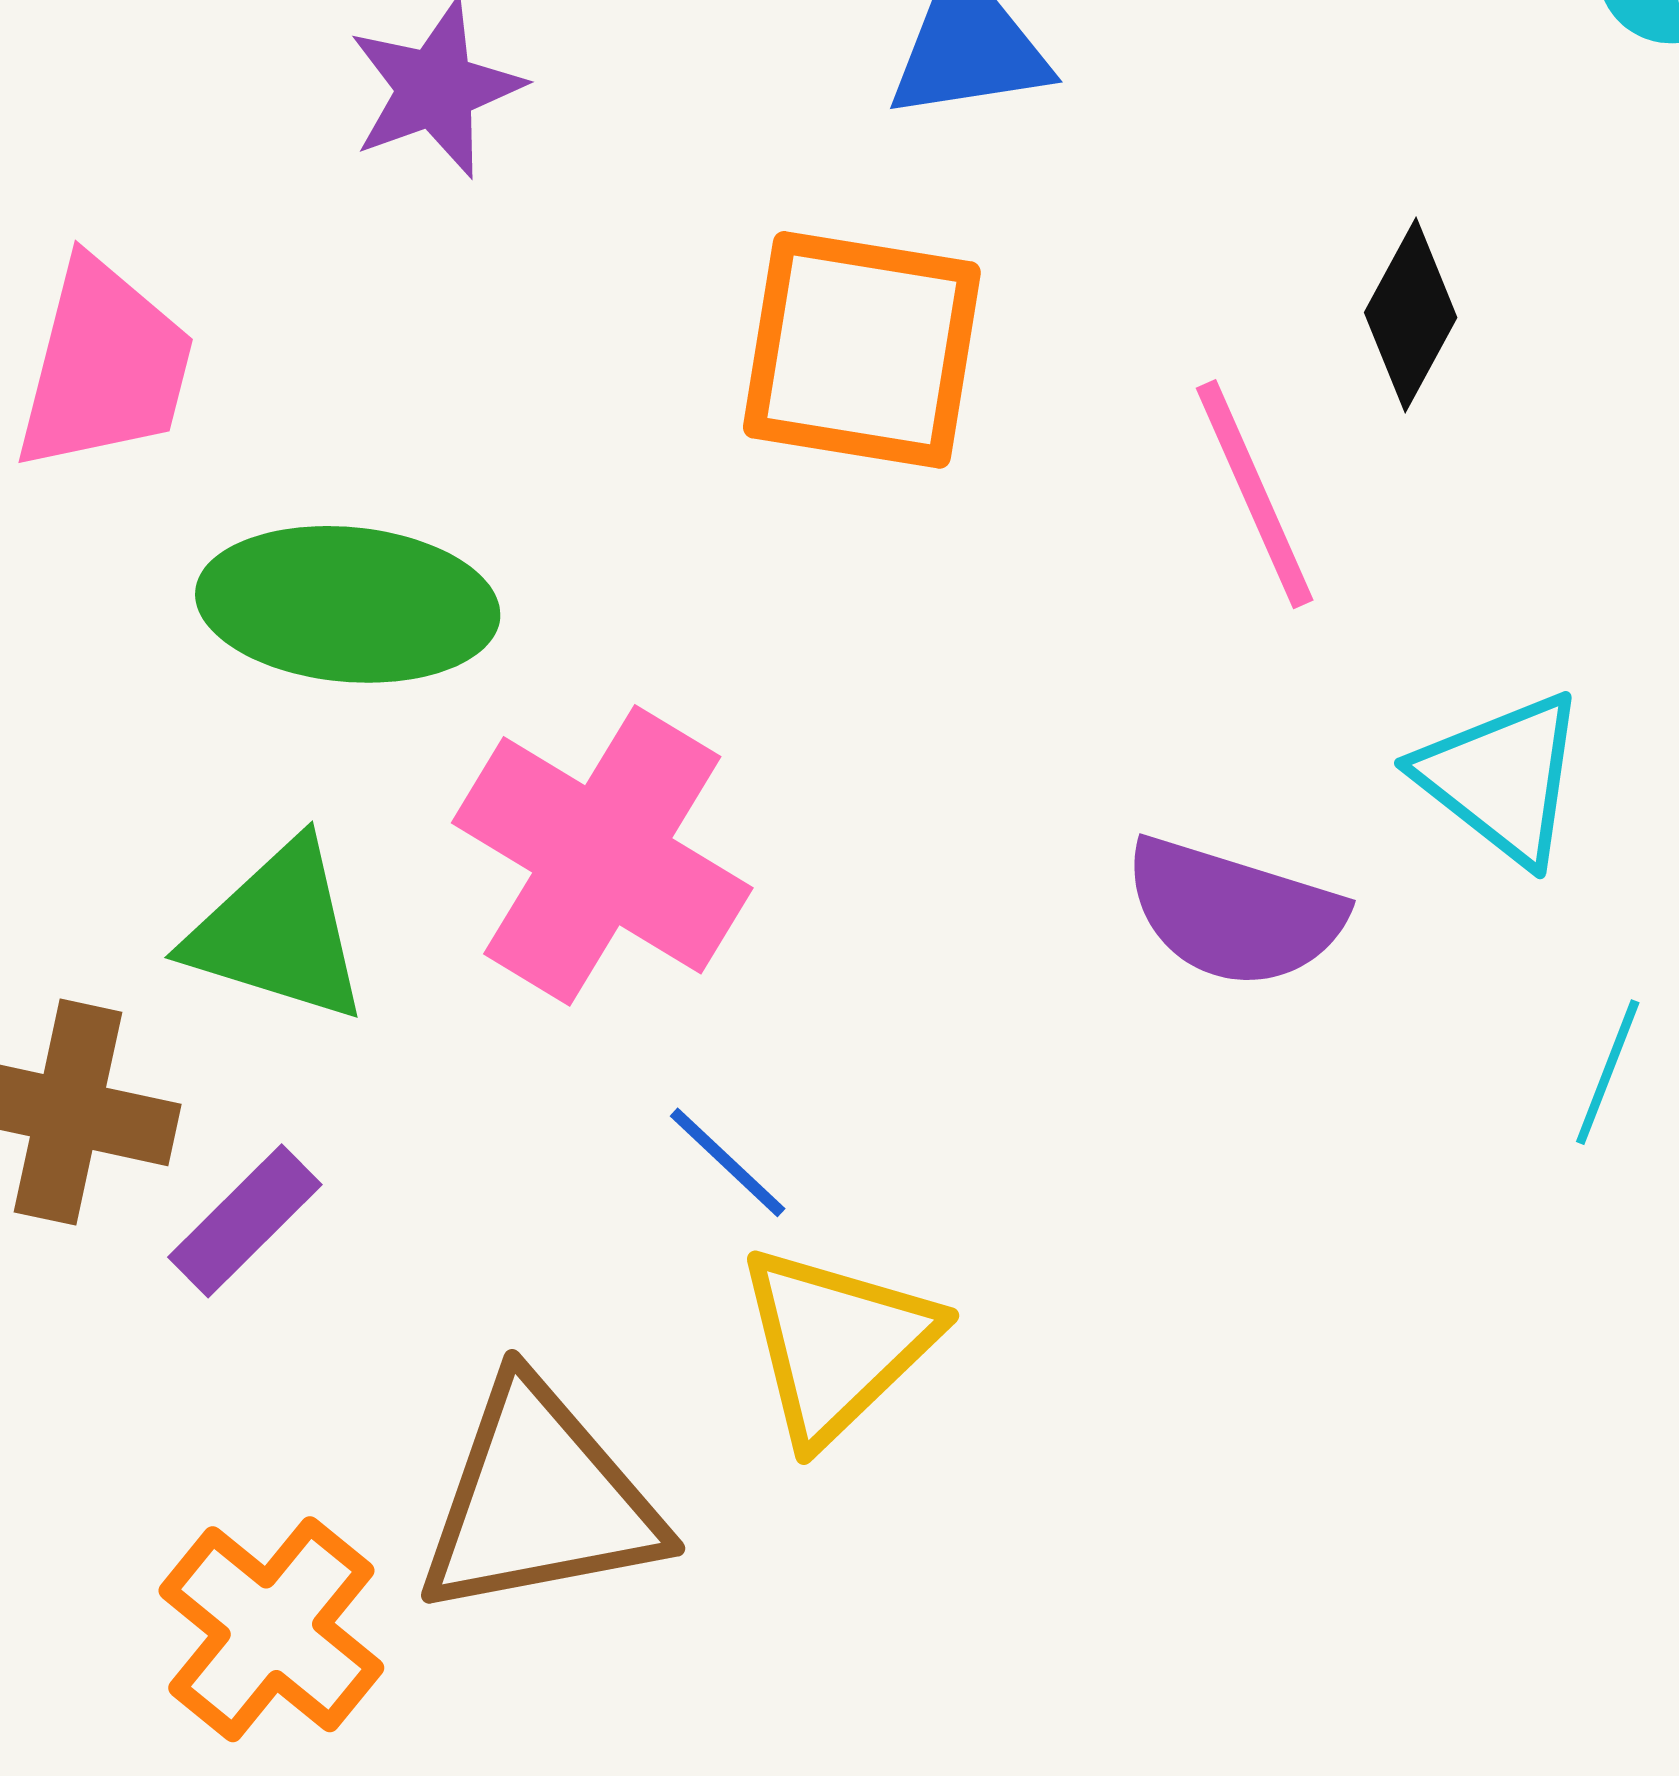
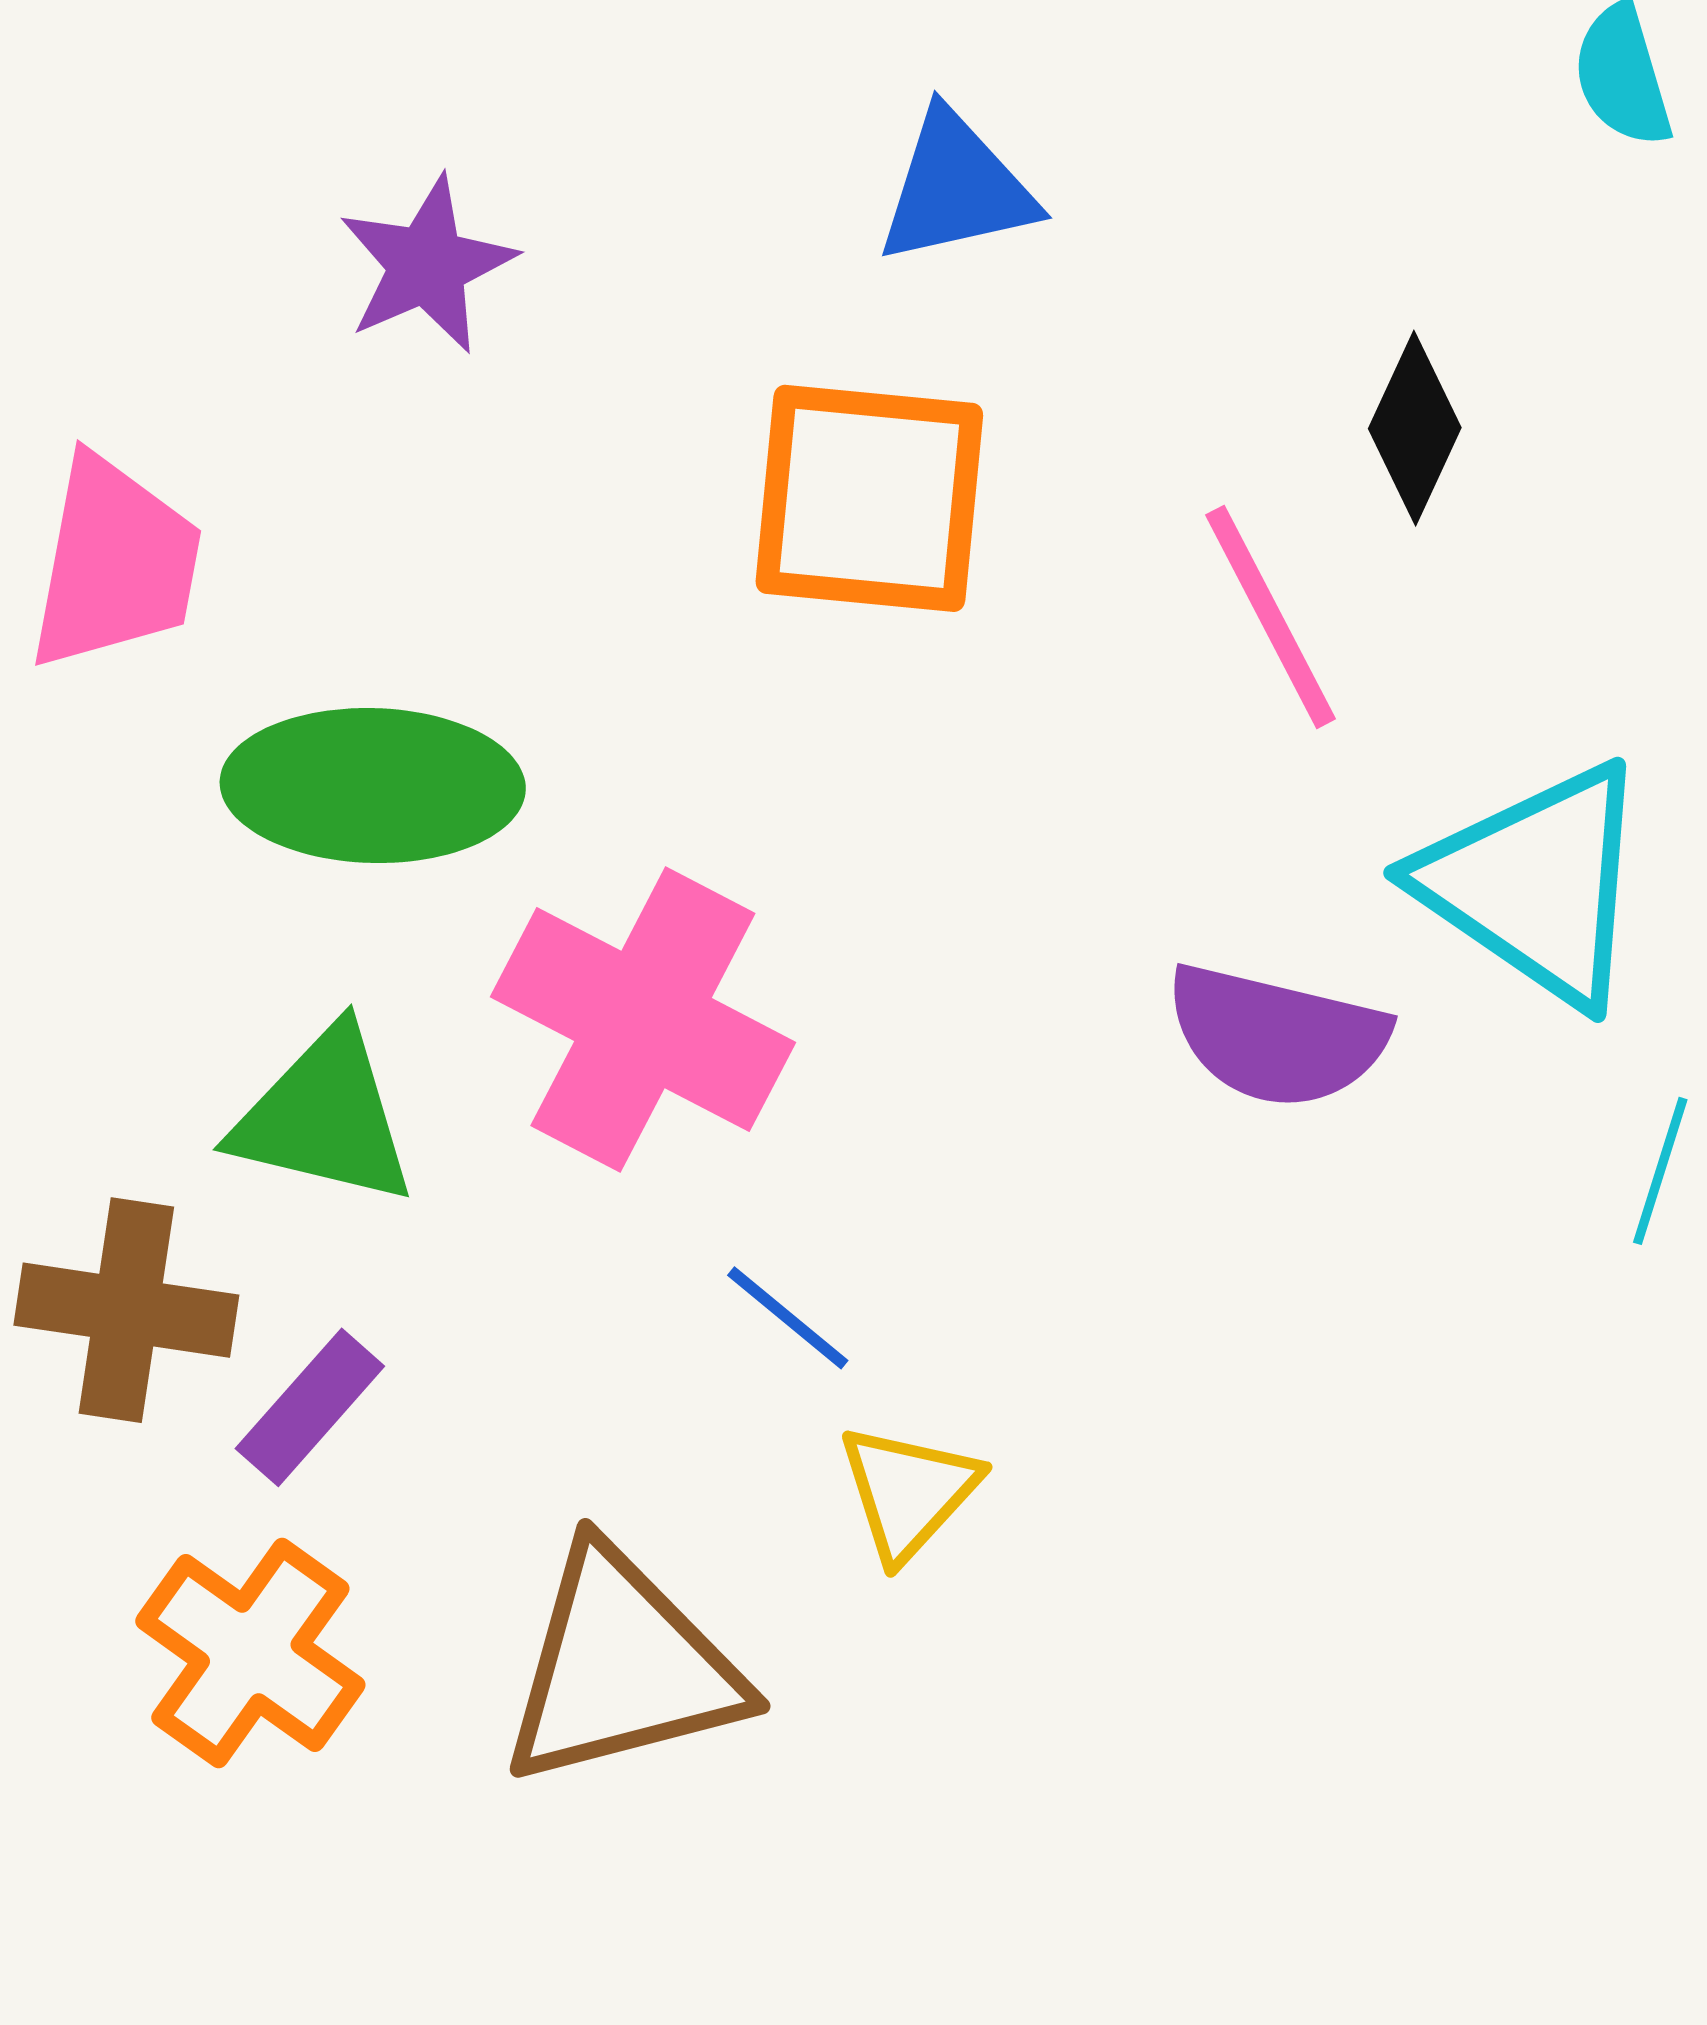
cyan triangle: (1502, 778) -> (1536, 884), size x1.4
yellow triangle: (837, 1344) -> (908, 1492), size x0.7
orange cross: (271, 1629) -> (250, 1653), moved

